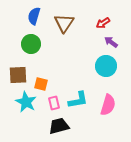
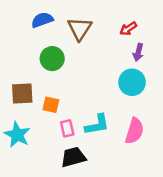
blue semicircle: (34, 16) -> (42, 20), turned 54
purple arrow: (111, 42) -> (138, 52), turned -112
green circle: (31, 44) -> (52, 59), moved
cyan star: (26, 102) -> (17, 135), moved

